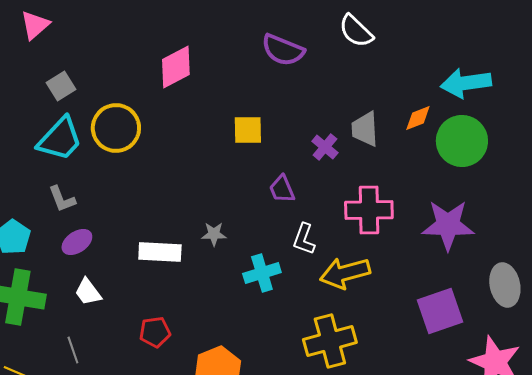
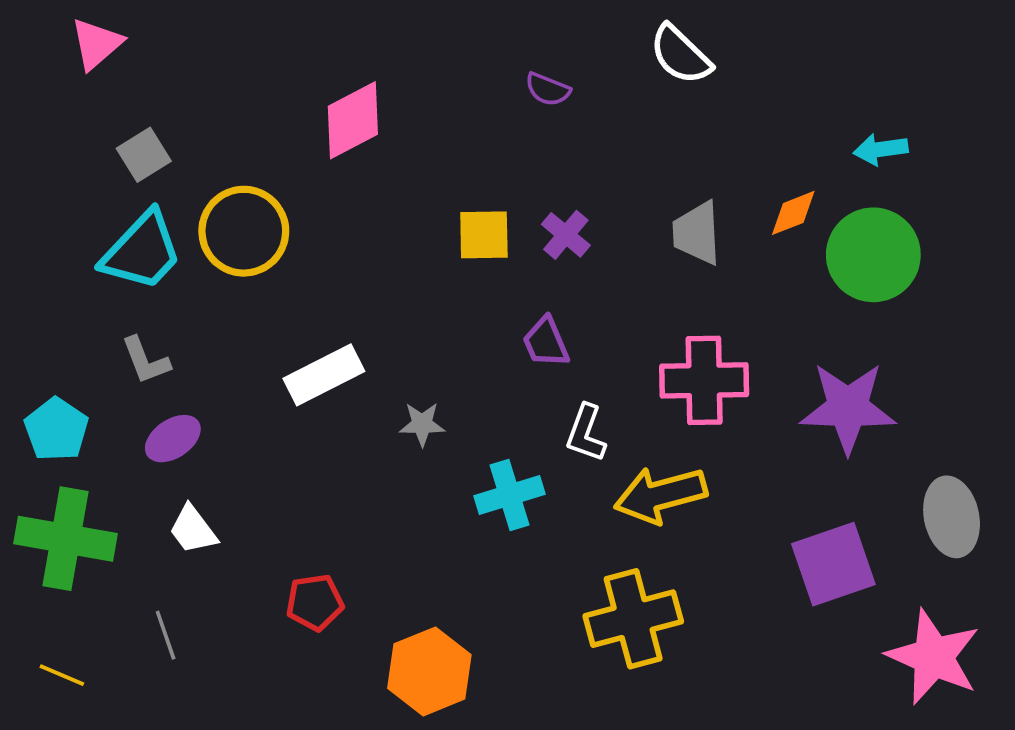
purple semicircle: (283, 50) -> (548, 89), size x0.6
cyan arrow: (466, 83) -> (881, 149), size x0.6
purple cross: (325, 147) -> (566, 235), moved
white rectangle: (160, 252) -> (324, 375), moved, turned -30

